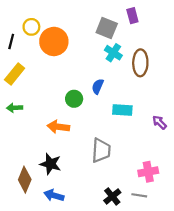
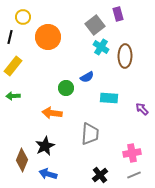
yellow circle: (31, 27) -> (23, 17), moved
gray square: (107, 28) -> (95, 25), turned 30
blue semicircle: (98, 86) -> (87, 77), turned -144
black star: (50, 164) -> (45, 146), turned 30
gray line: (139, 195) -> (134, 175), moved, turned -32

